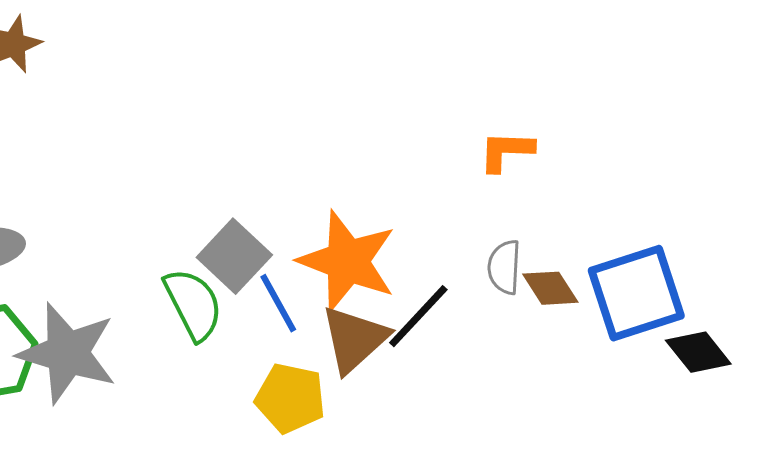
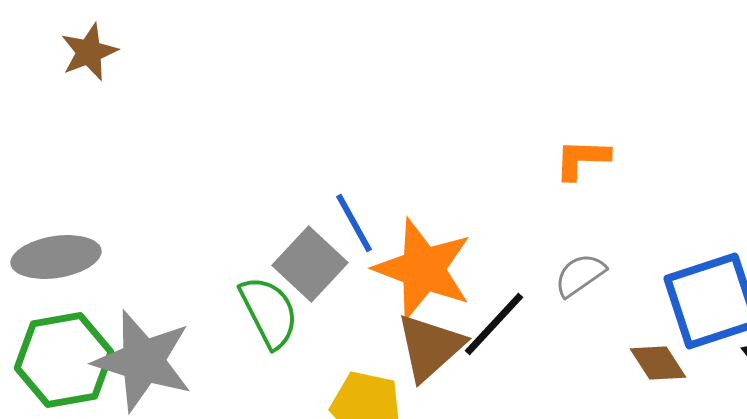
gray semicircle: (504, 267) -> (580, 275), turned 52
brown diamond: (550, 288) -> (658, 363), moved
blue line: (278, 303) -> (354, 223), moved

